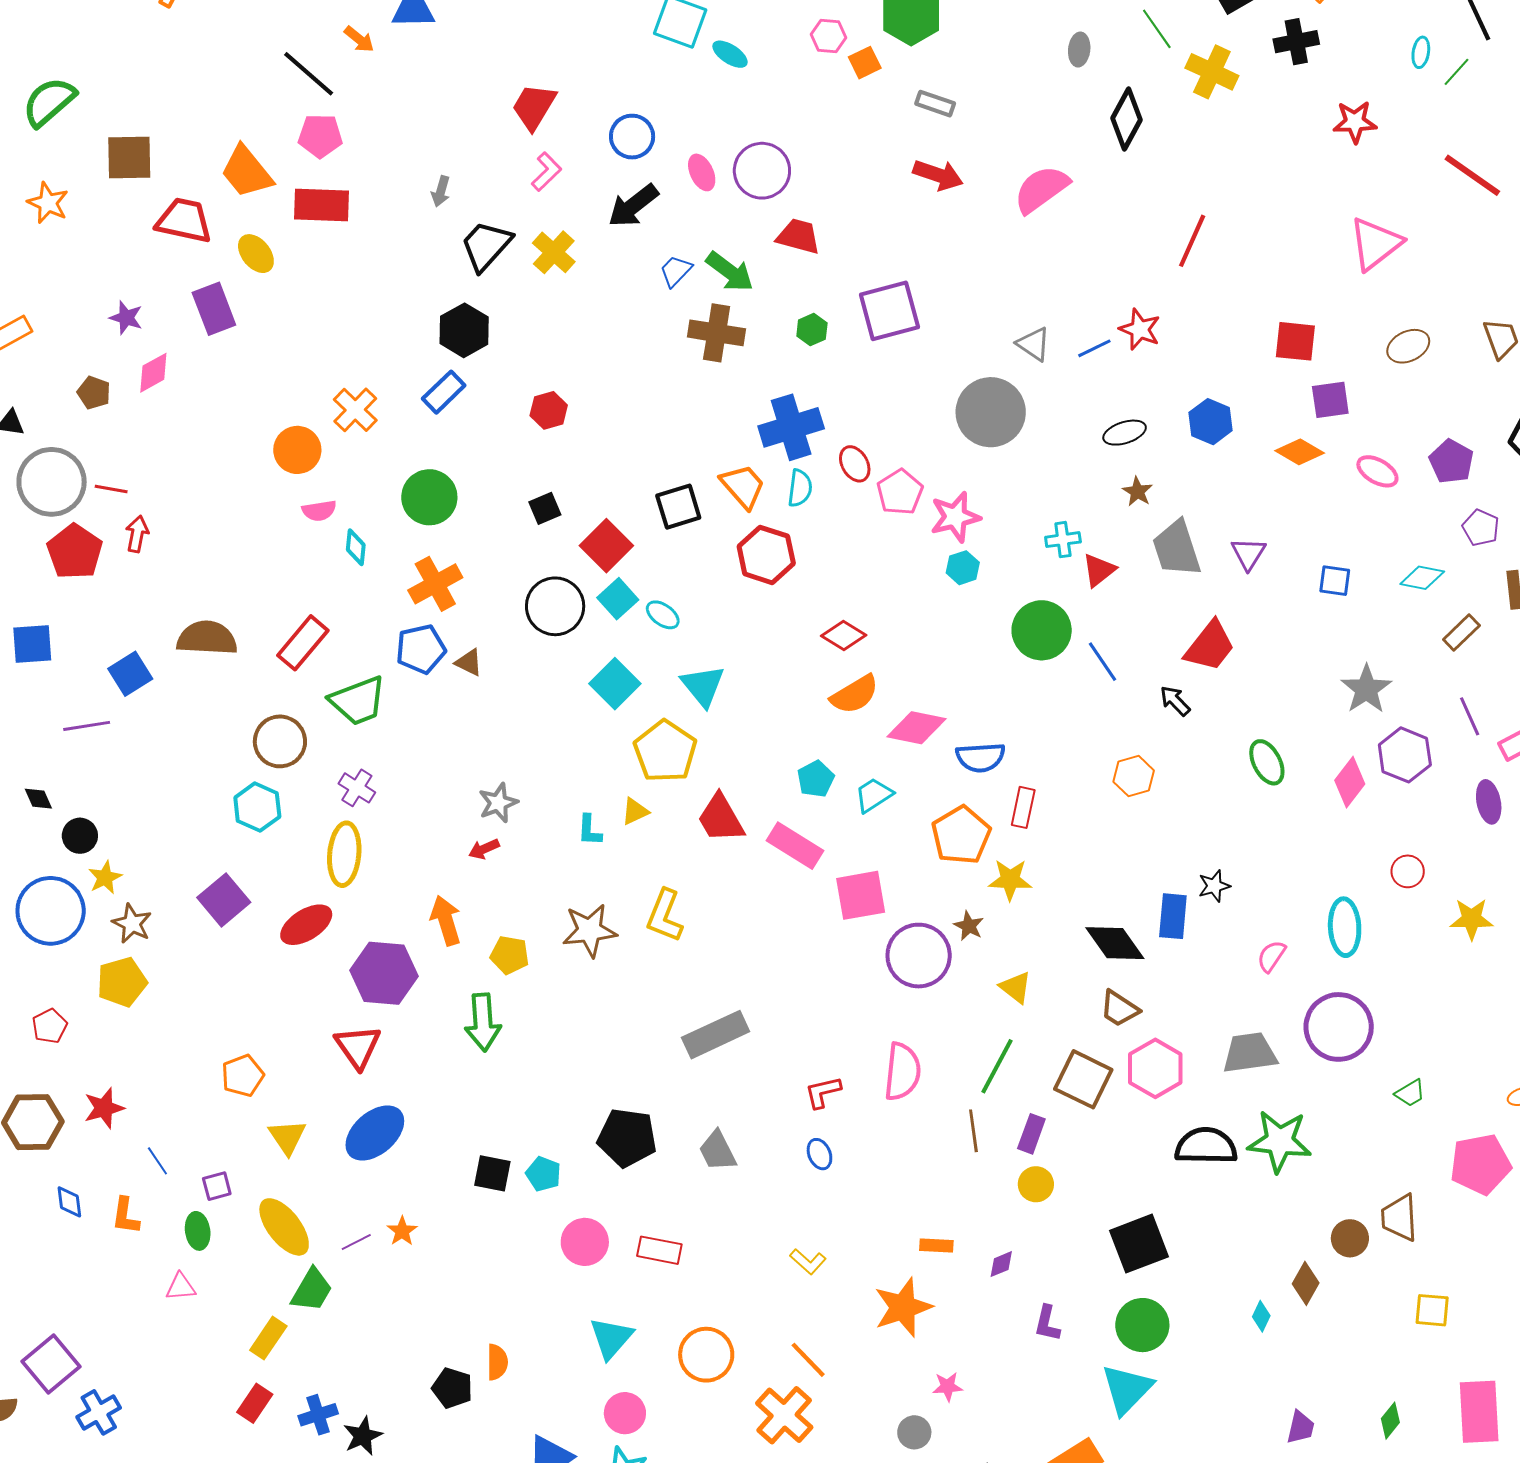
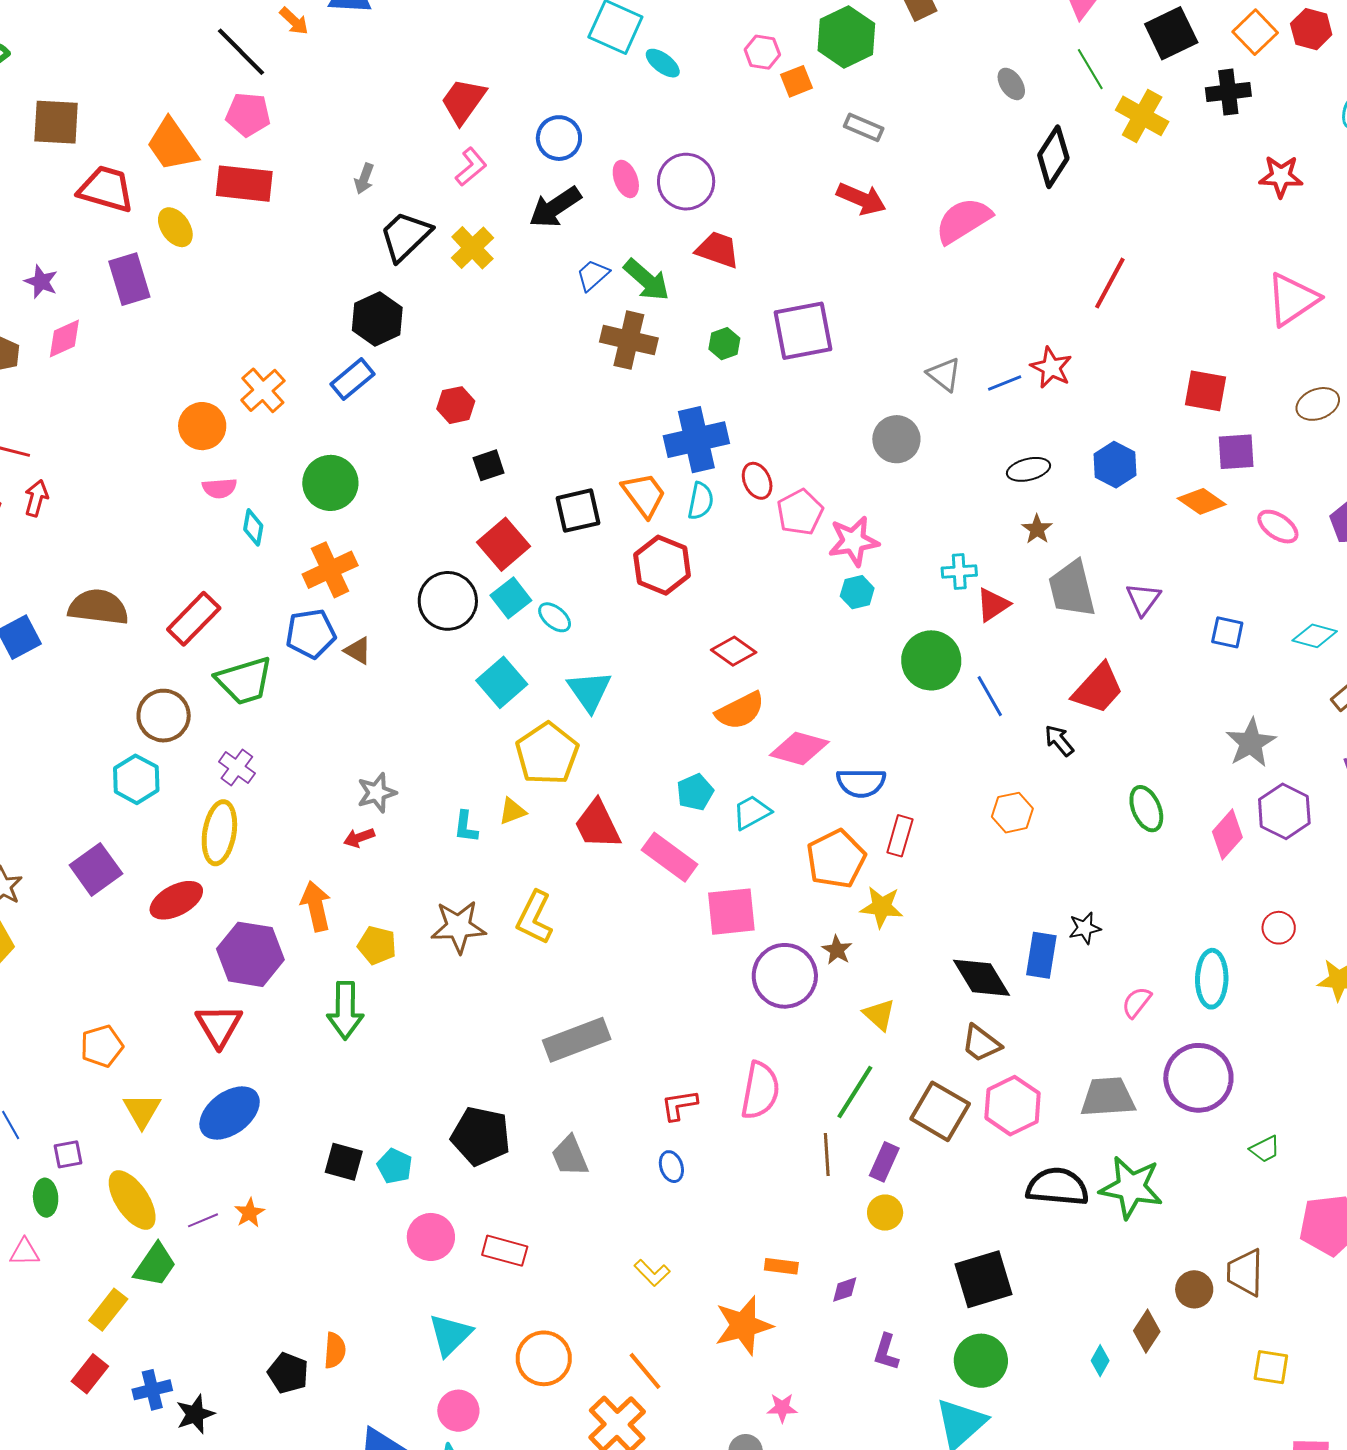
gray ellipse: (1079, 50) -> (1011, 84), turned -44
gray circle: (991, 412) -> (896, 439), size x0.7
black square: (545, 508) -> (489, 465), moved

